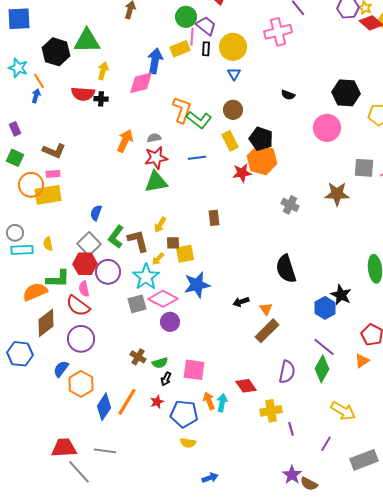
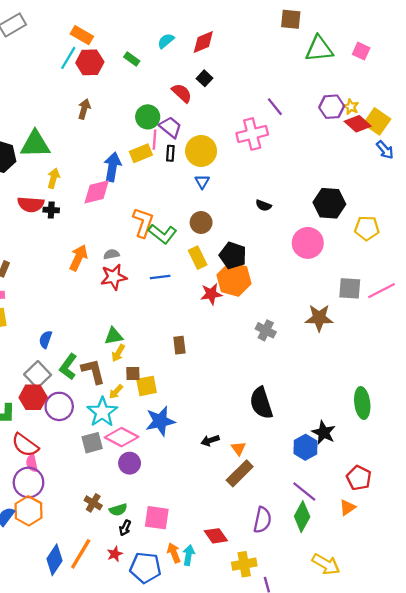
green triangle: (156, 182) -> (114, 336), moved, size x0.7
pink semicircle: (84, 289) -> (32, 463), moved
orange hexagon: (81, 384) -> (28, 511), moved

